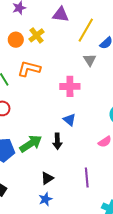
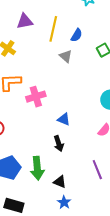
pink cross: (70, 86) -> (36, 97), moved
green arrow: (31, 144) -> (37, 168), moved, turned 135
black triangle: (47, 178) -> (60, 182), turned -48

